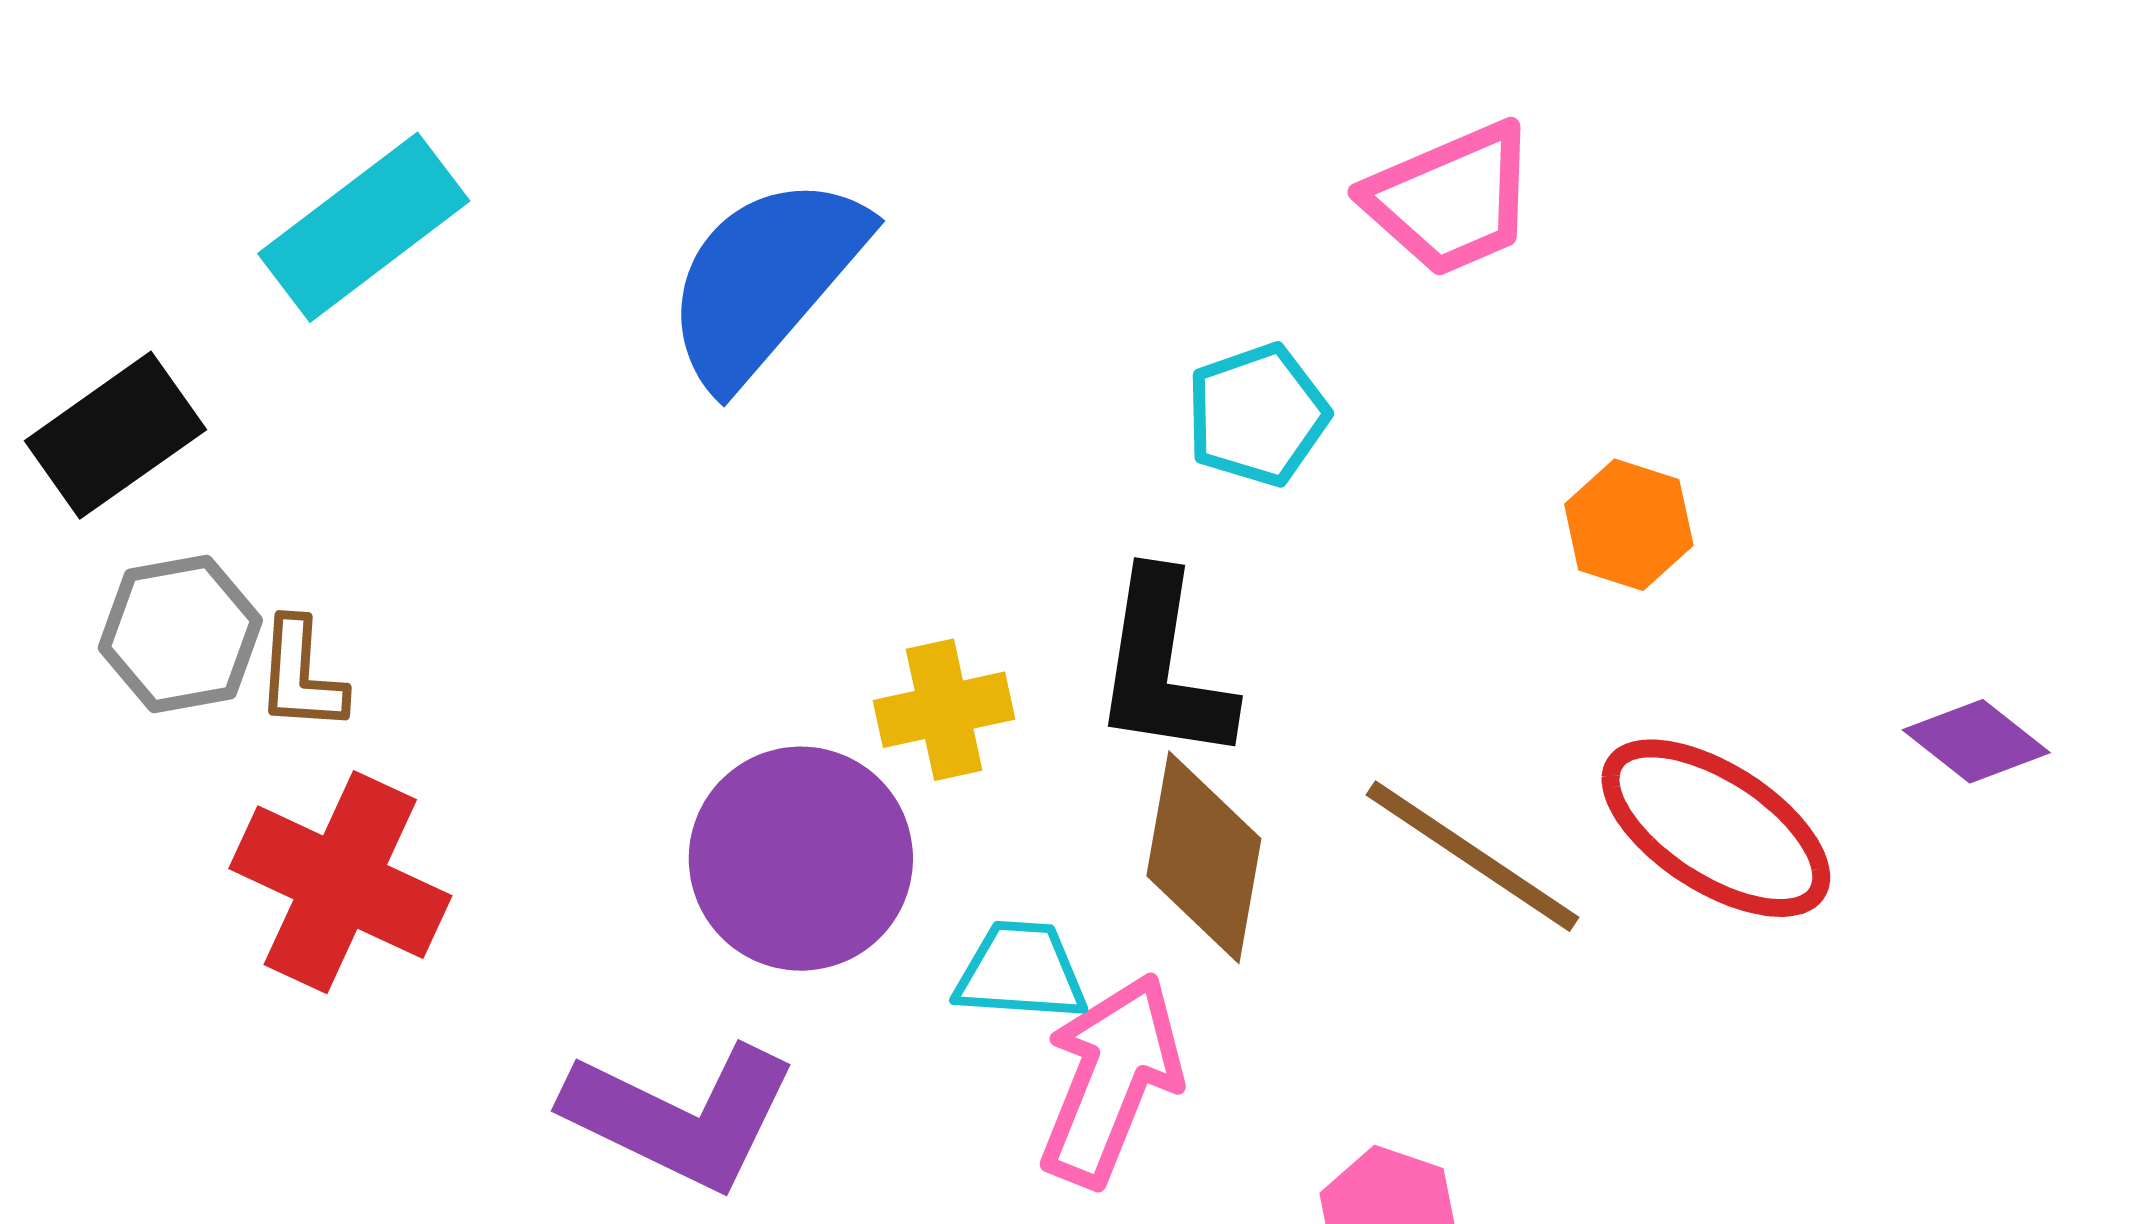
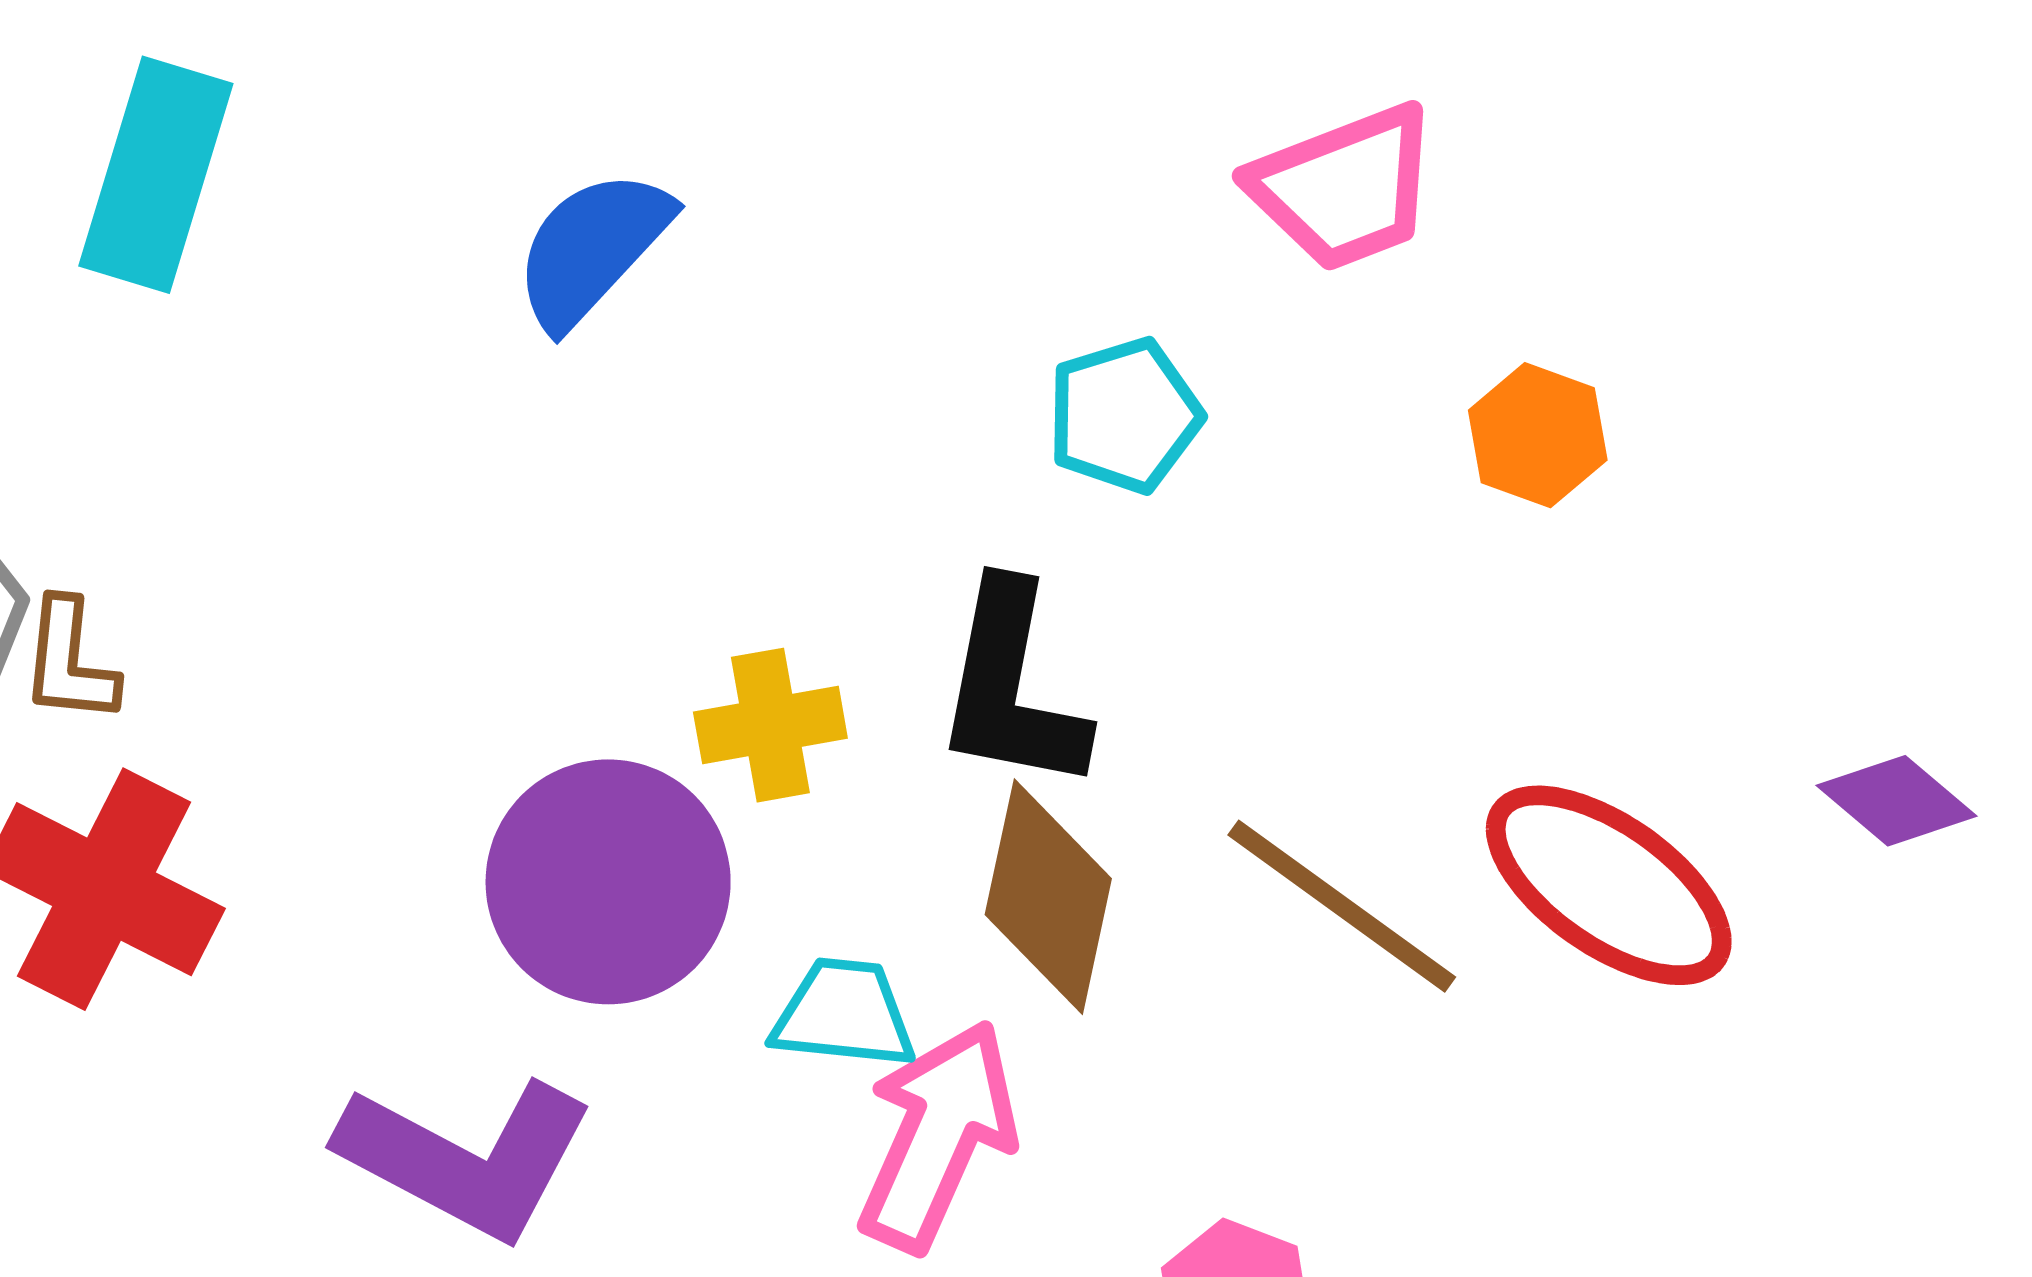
cyan rectangle: (364, 227) -> (156, 175), turned -38
blue semicircle: (765, 280) -> (592, 248), size x0.7
orange hexagon: (1629, 525) -> (1538, 435), moved

